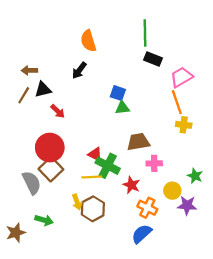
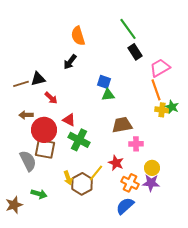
green line: (145, 33) -> (128, 29), turned -35
black rectangle: (153, 59) -> (135, 52), turned 35
brown arrow: (29, 70) -> (26, 115), moved
brown line: (24, 95) -> (21, 84), turned 42
red triangle: (95, 154) -> (69, 120), moved
green cross: (108, 166) -> (79, 140), moved
brown square: (51, 169) -> (45, 149), turned -35
green star: (195, 176) -> (172, 107), moved
yellow line: (92, 177) -> (96, 173), moved, turned -48
purple star: (187, 205) -> (151, 183), moved

